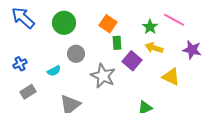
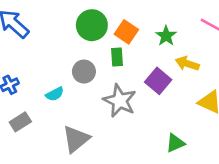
green circle: (64, 23) -> (92, 25), moved
green star: (150, 27) -> (166, 36), moved
green rectangle: (117, 43) -> (117, 57), moved

